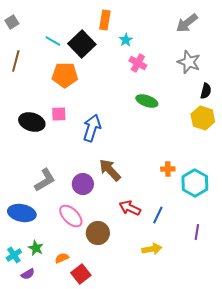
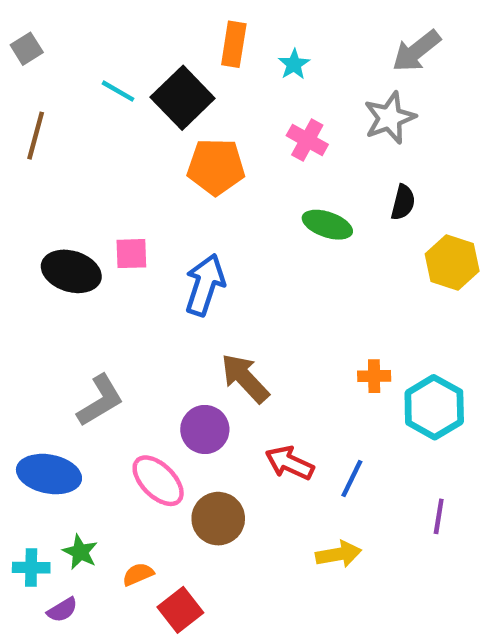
cyan star: (126, 40) -> (294, 64), moved
gray star: (189, 62) -> (390, 118), moved, turned 30
orange pentagon: (65, 75) -> (216, 167), moved
black semicircle: (206, 91) -> (403, 202), moved
purple circle: (83, 184) -> (205, 429), moved
cyan cross: (14, 255) -> (31, 568), turned 35

